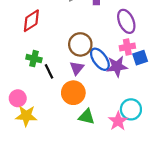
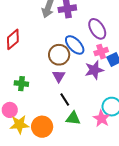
green cross: (34, 59) -> (21, 84), moved
blue ellipse: (100, 59) -> (75, 45), moved
black line: (49, 71) -> (65, 99), moved
orange circle: (73, 93) -> (42, 127), moved

